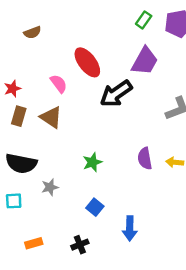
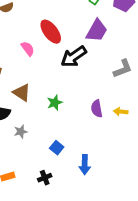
brown triangle: (51, 117) -> (22, 93), moved
green star: (92, 162) -> (55, 103), moved

